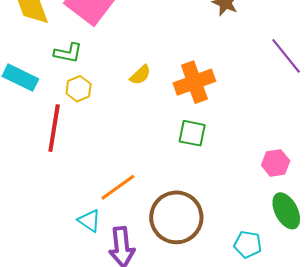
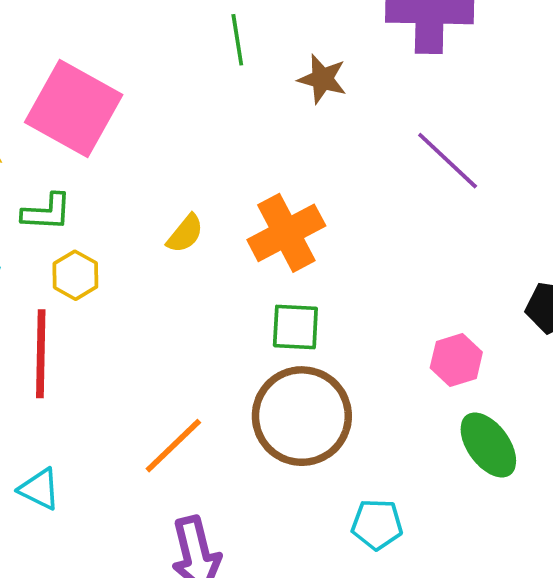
brown circle: (176, 217) -> (302, 416), moved
cyan triangle: (89, 221) -> (39, 489), moved
cyan pentagon: (248, 244) -> (377, 524), moved

